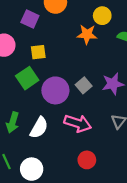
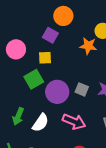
purple square: (30, 19) -> (50, 35), moved
gray square: (84, 85) -> (82, 89), turned -32

